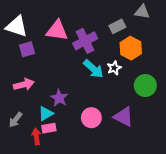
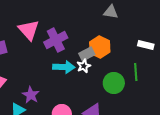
gray rectangle: (117, 26) -> (87, 54), moved
pink triangle: (57, 30) -> (29, 30), turned 40
cyan arrow: (93, 69) -> (64, 67), turned -40

